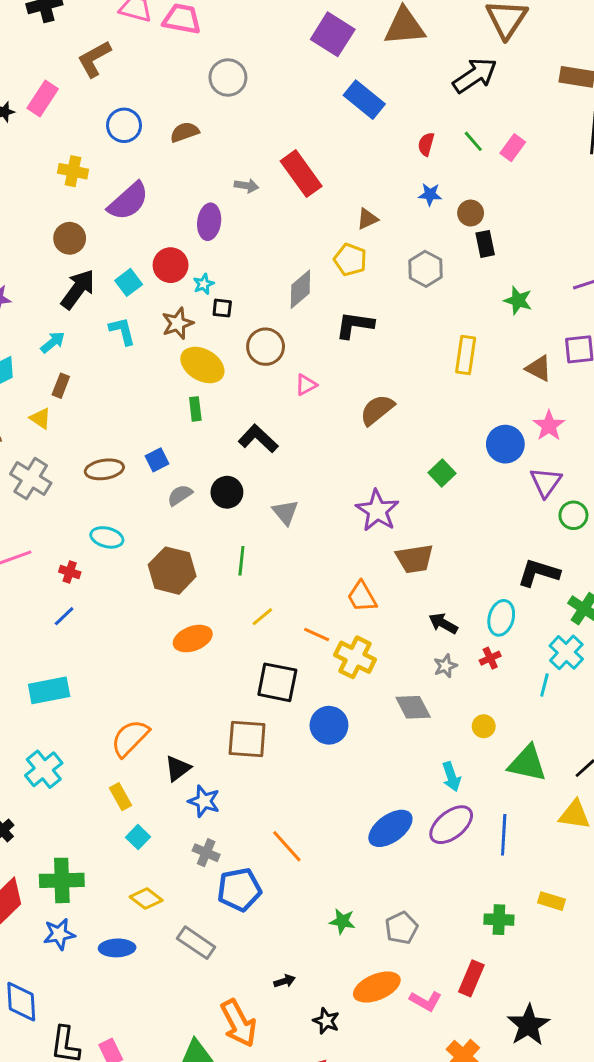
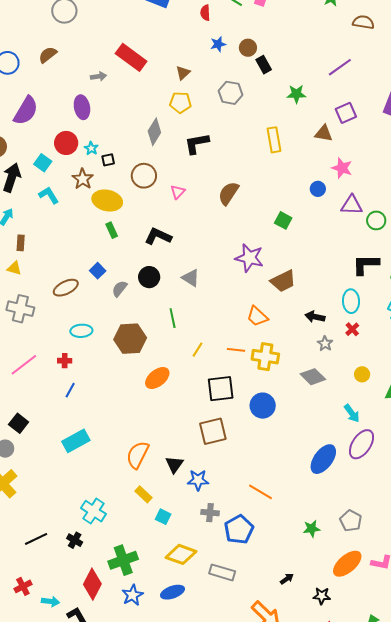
blue circle: (505, 444) -> (318, 189), size x0.6
purple triangle: (546, 482) -> (352, 205), turned -45
cyan cross: (44, 769) -> (93, 511), moved
yellow diamond: (146, 899) -> (181, 554), size x1.4

